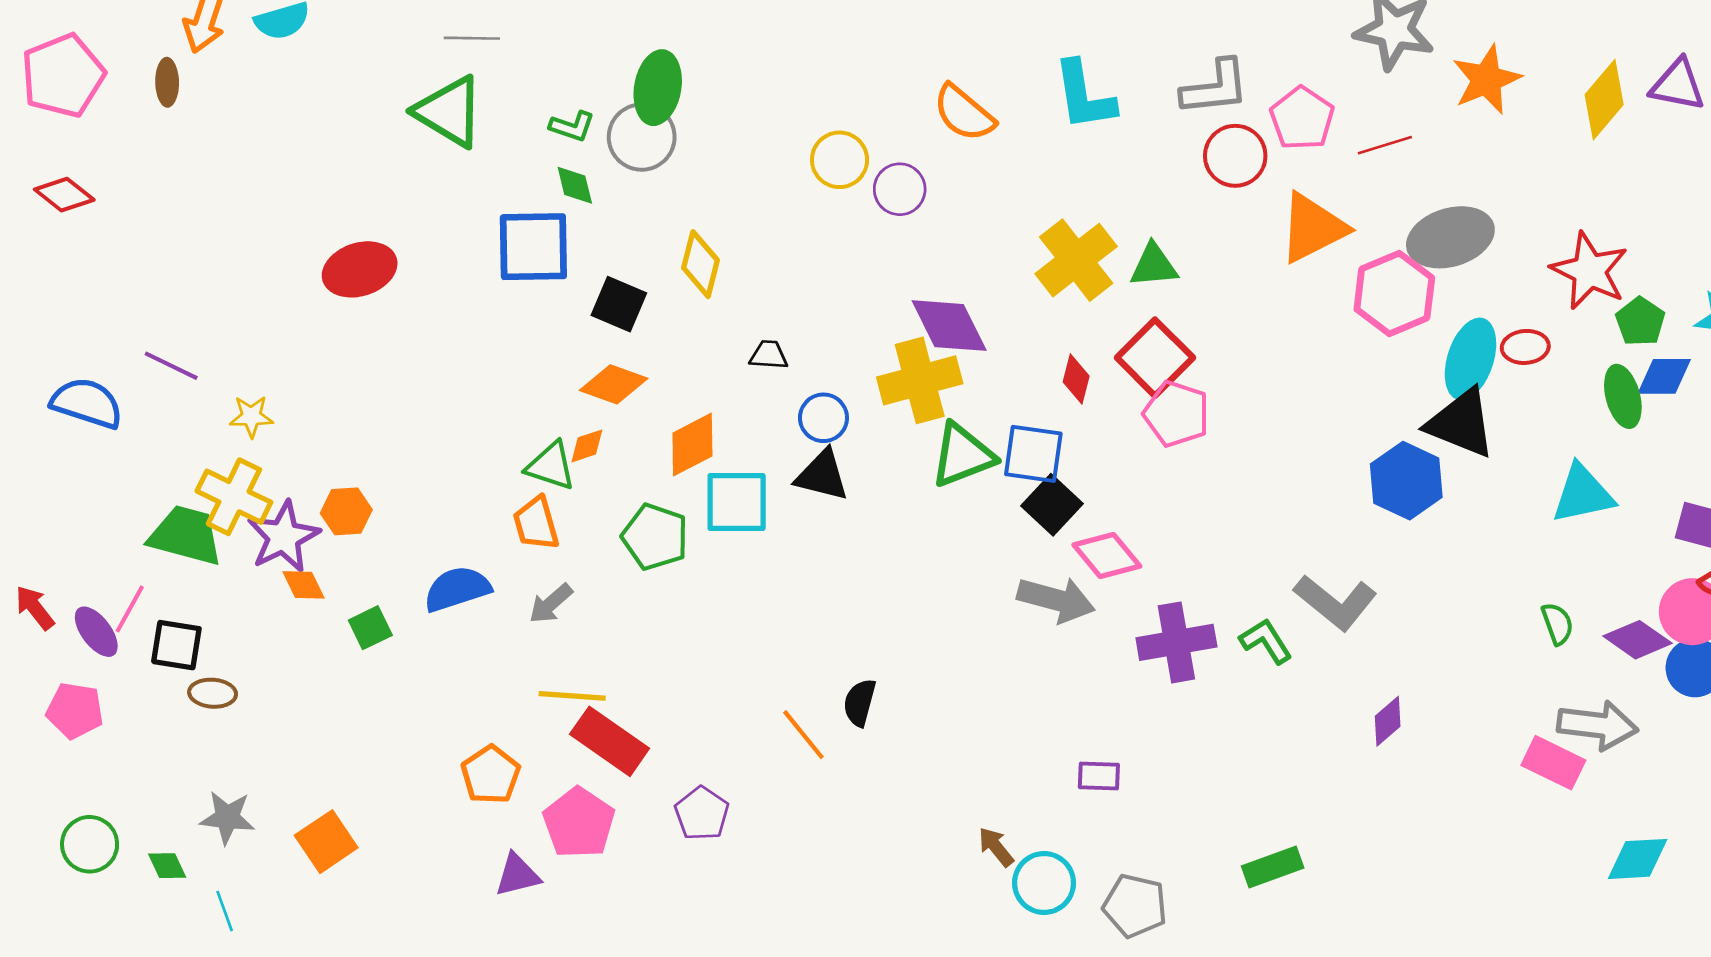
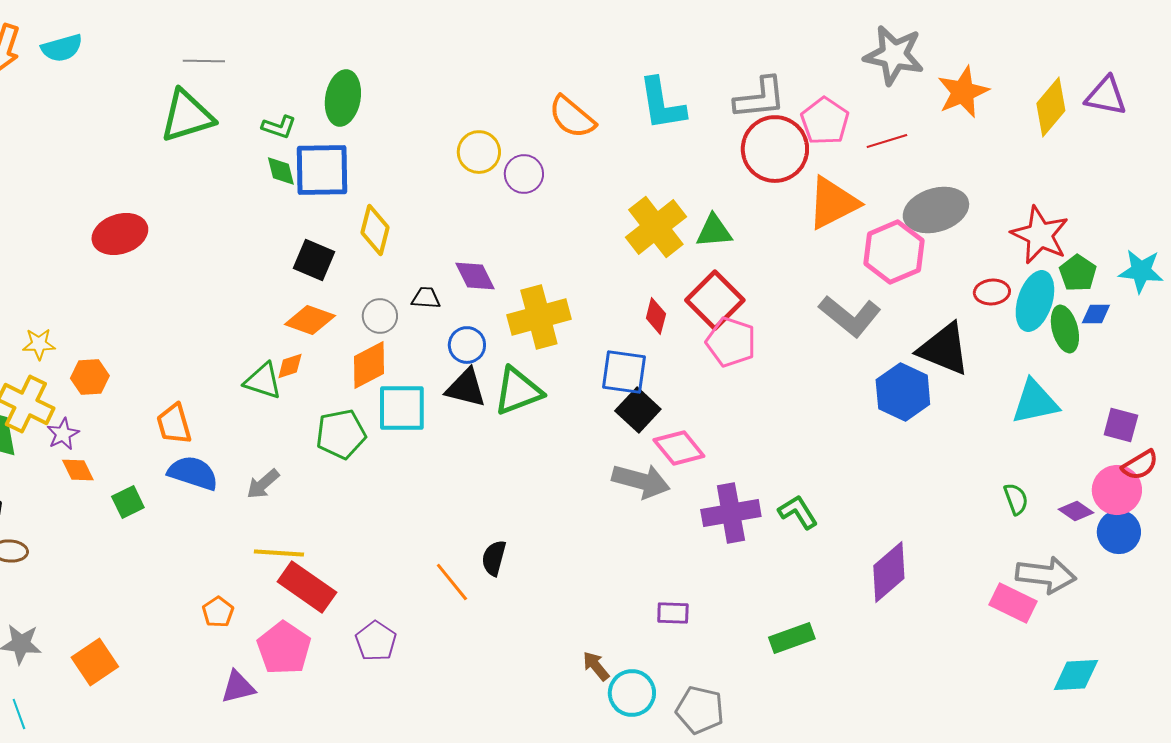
green triangle: (449, 112) -> (187, 116), turned -48
gray circle: (642, 137) -> (380, 316), moved, size x0.7
red circle: (1235, 156) -> (775, 149), size x1.4
blue square: (533, 247) -> (322, 170), moved
purple diamond: (949, 326) -> (475, 276), moved, size x0.7
cyan ellipse: (1470, 359) -> (1035, 301), moved
blue diamond: (1664, 376) -> (1096, 314), size x0.7
green triangle: (962, 455) -> (518, 391), moved
orange hexagon: (346, 511) -> (90, 377), moved
orange trapezoid: (536, 523) -> (174, 424), moved
purple star: (283, 537) -> (63, 434), size x0.6
green pentagon: (655, 537) -> (341, 434), turned -30
blue semicircle: (457, 589) -> (193, 473), turned 36
gray L-shape: (1335, 602) -> (850, 316), moved
purple diamond: (1638, 640) -> (1076, 511), size x0.7
purple diamond: (1388, 721) -> (889, 572), size x1.6
orange pentagon: (491, 775) -> (218, 612), size x0.7
green rectangle: (1273, 867) -> (792, 638), moved

